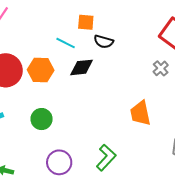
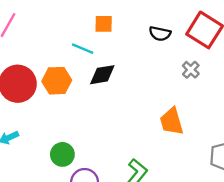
black semicircle: (104, 42) -> (160, 34), moved
green circle: (42, 119) -> (62, 154), moved

